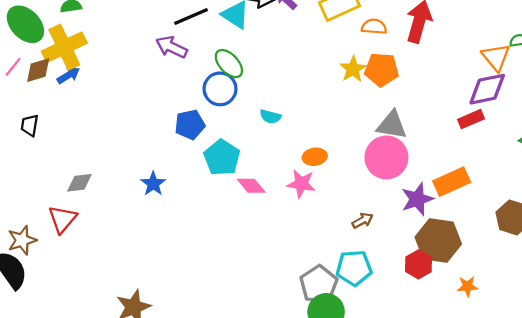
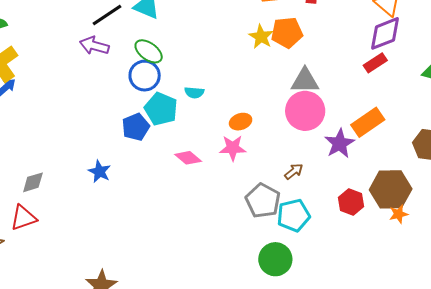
blue pentagon: (190, 125) -> (136, 127), moved
cyan pentagon: (222, 158) -> (161, 109), moved
red triangle: (62, 219) -> (23, 218), turned 40
brown hexagon: (438, 241) -> (391, 189), moved
gray pentagon: (319, 284) -> (263, 201), moved

